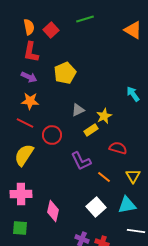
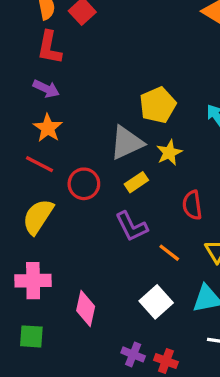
yellow pentagon: (65, 73) -> (158, 105), moved
orange star: (30, 101) -> (48, 128), turned 30
gray triangle: (78, 110) -> (127, 143), size x1.6
yellow rectangle: (91, 130) -> (136, 182), moved
red semicircle: (118, 148) -> (192, 205), turned -114

